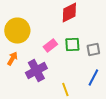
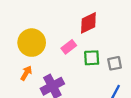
pink rectangle: (50, 46) -> (69, 47), moved

